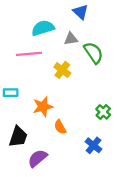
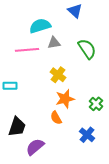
gray triangle: (71, 39) -> (54, 43), moved
yellow cross: (62, 70) -> (58, 75), moved
orange star: (43, 107) -> (65, 99), moved

